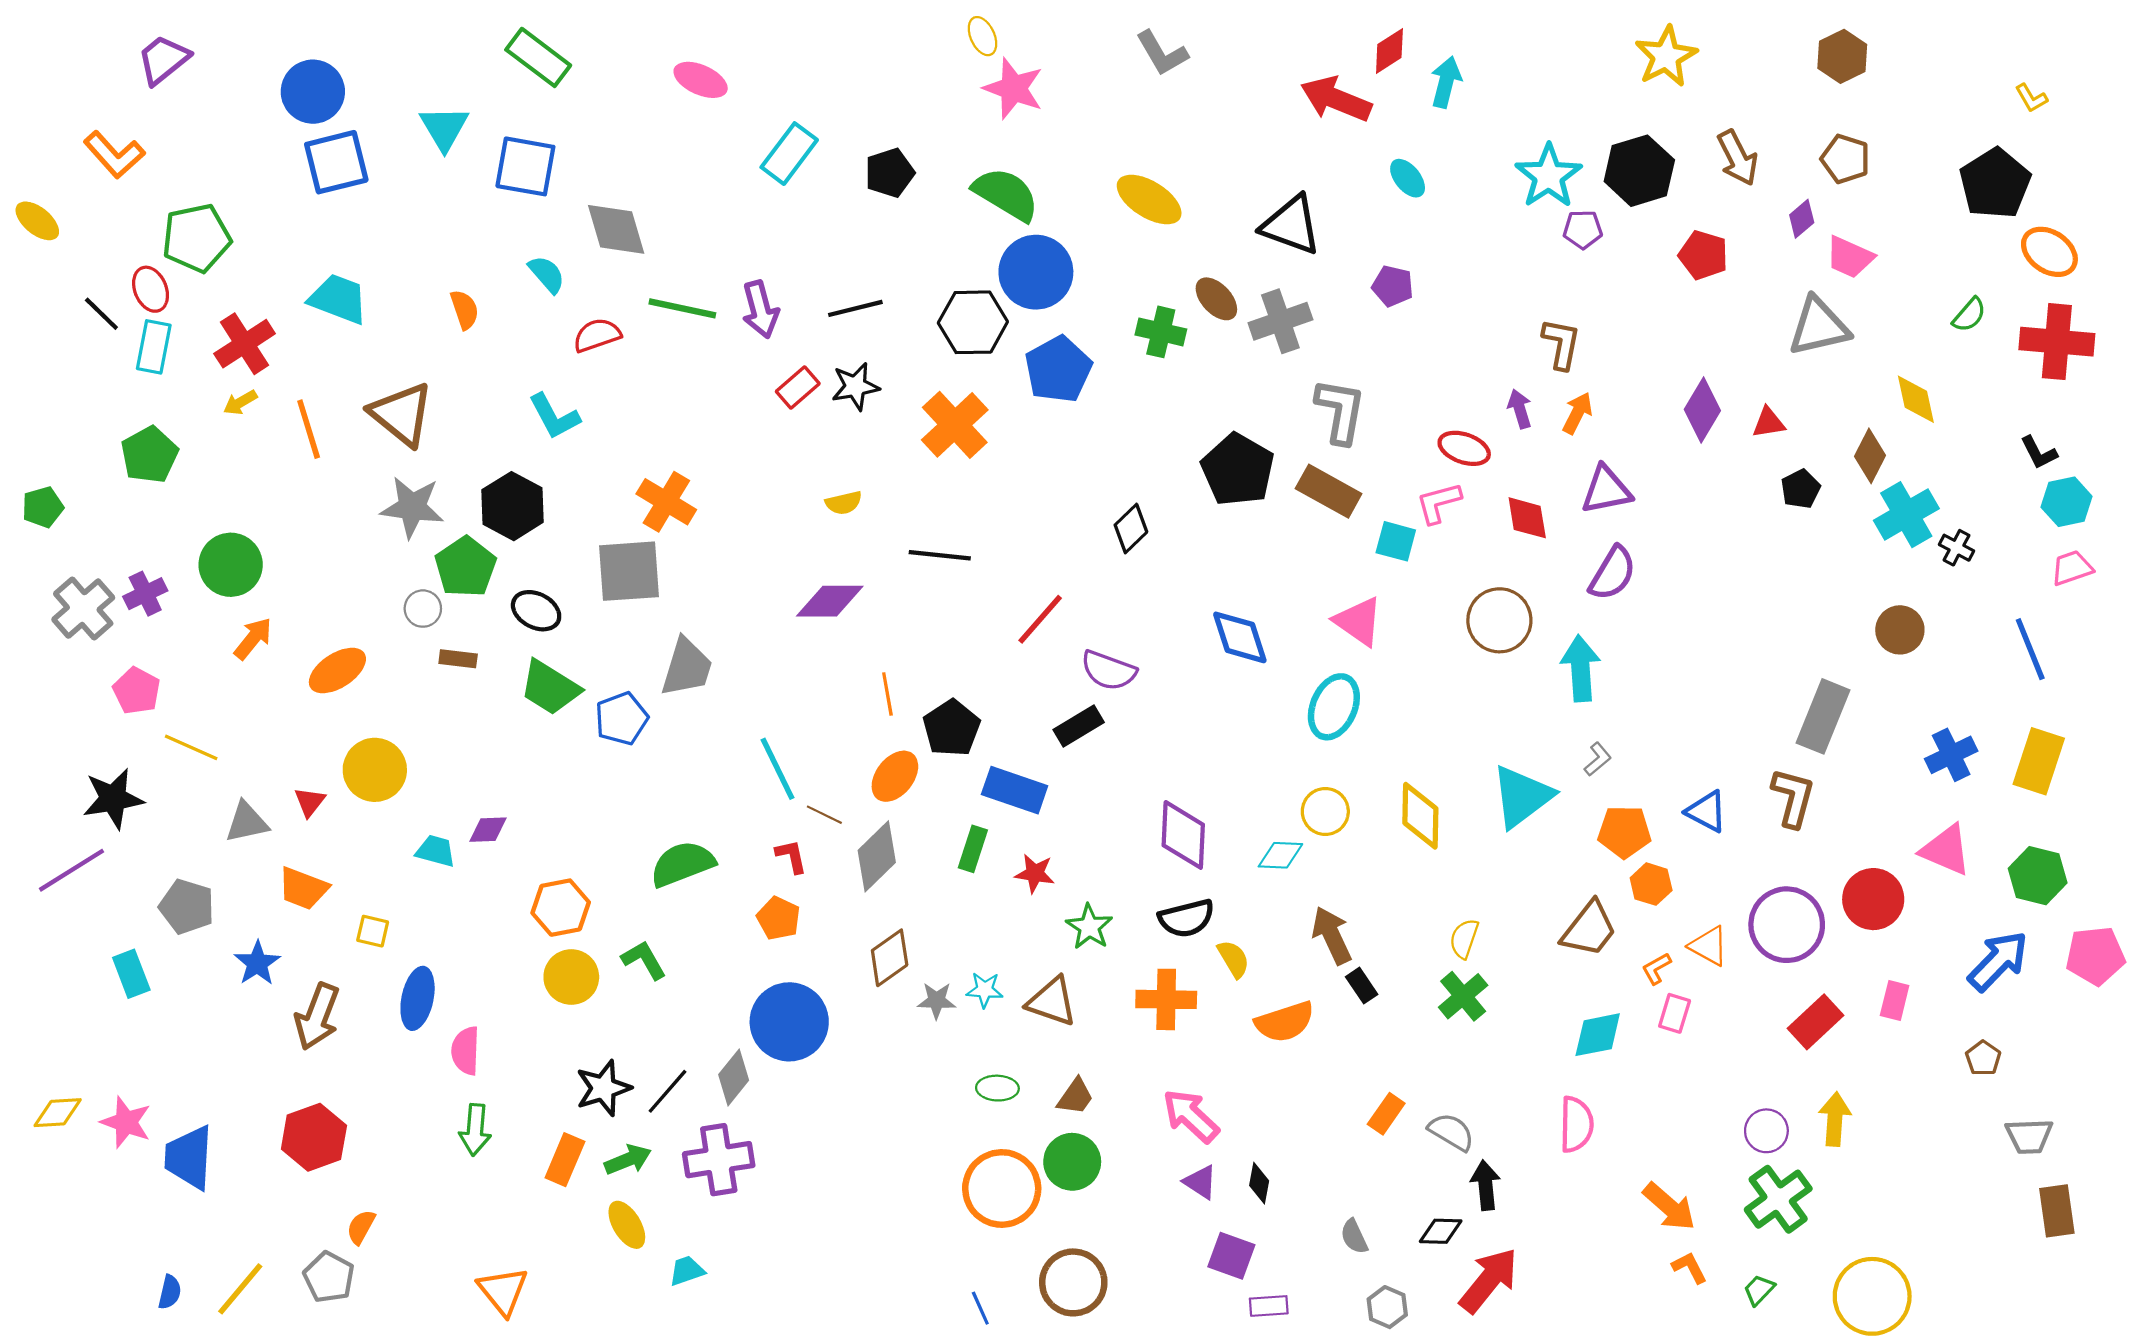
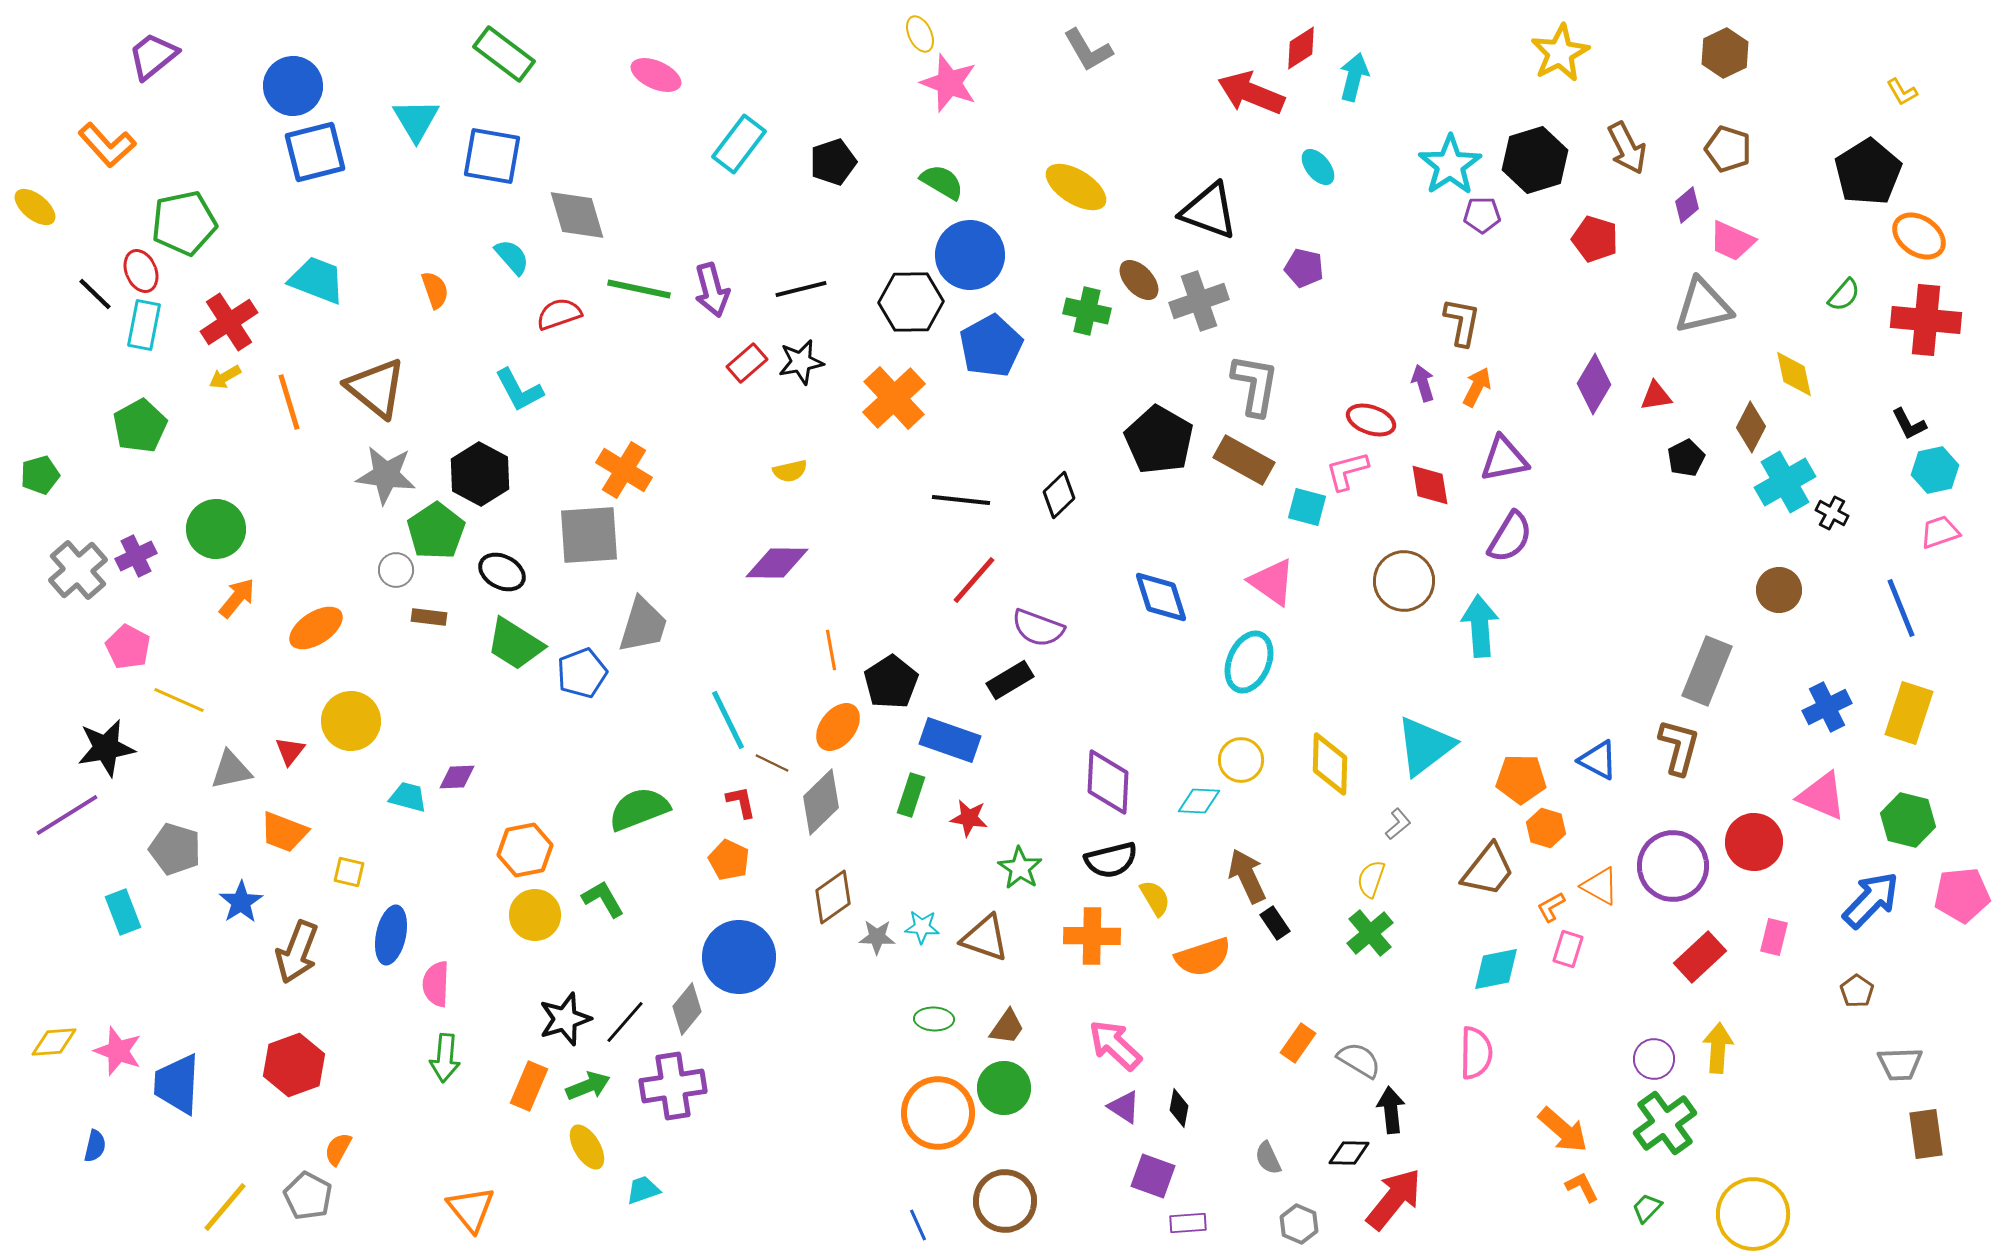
green semicircle: (1006, 194) -> (942, 182), size x0.7
black line: (940, 555) -> (961, 500), moved
gray L-shape: (1598, 759) -> (1398, 824), moved
blue semicircle: (170, 1292) -> (95, 1146), moved

